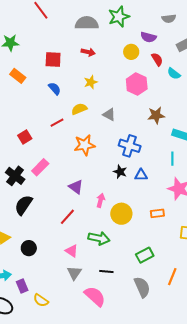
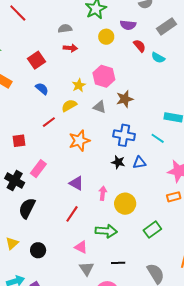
gray semicircle: (87, 23) -> (65, 29), moved, size x0.6
yellow circle: (131, 52) -> (106, 37), moved
red square: (53, 59) -> (37, 60), turned -30
yellow star: (91, 82) -> (79, 85), moved
pink hexagon: (137, 84) -> (104, 76), moved
brown star: (156, 115) -> (125, 99), moved
red square: (25, 137) -> (19, 141), turned 32
cyan line: (172, 159) -> (158, 138), moved, turned -48
orange rectangle: (157, 213) -> (174, 197), moved
green rectangle: (145, 255) -> (152, 230), moved

